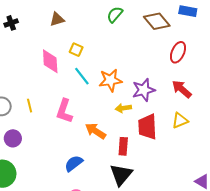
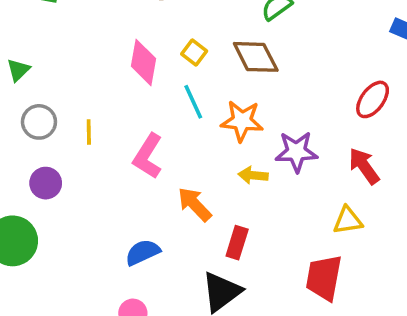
brown diamond: (157, 21) -> (256, 57), moved
red trapezoid: (147, 127) -> (324, 278), moved

